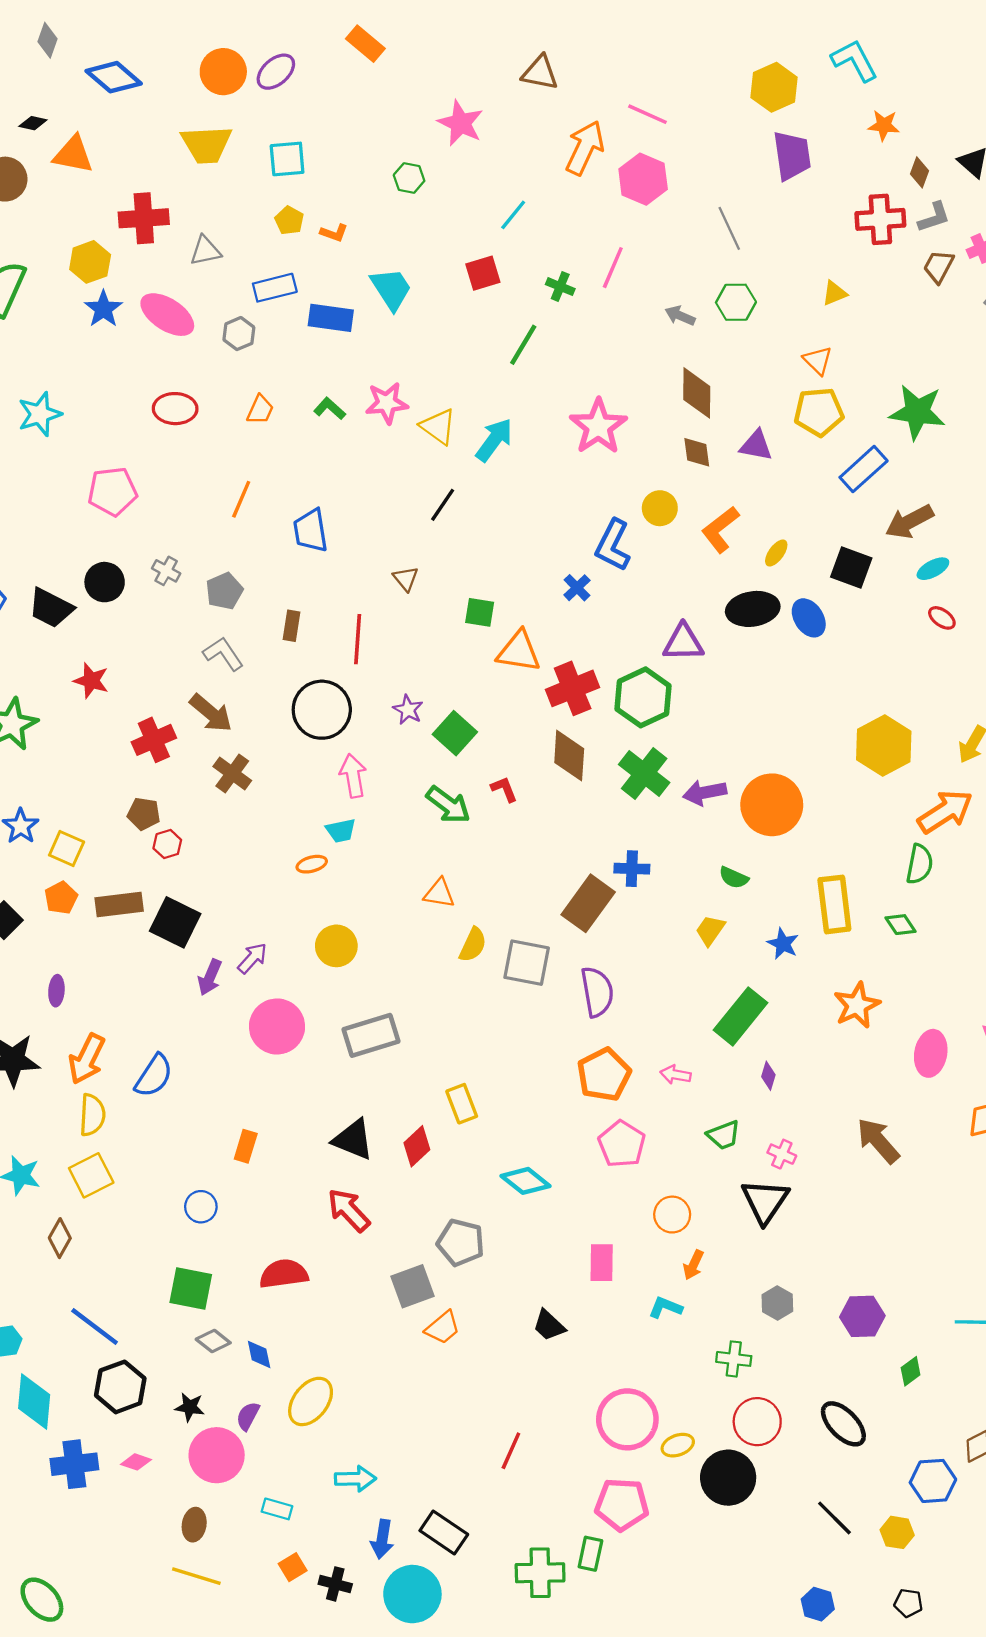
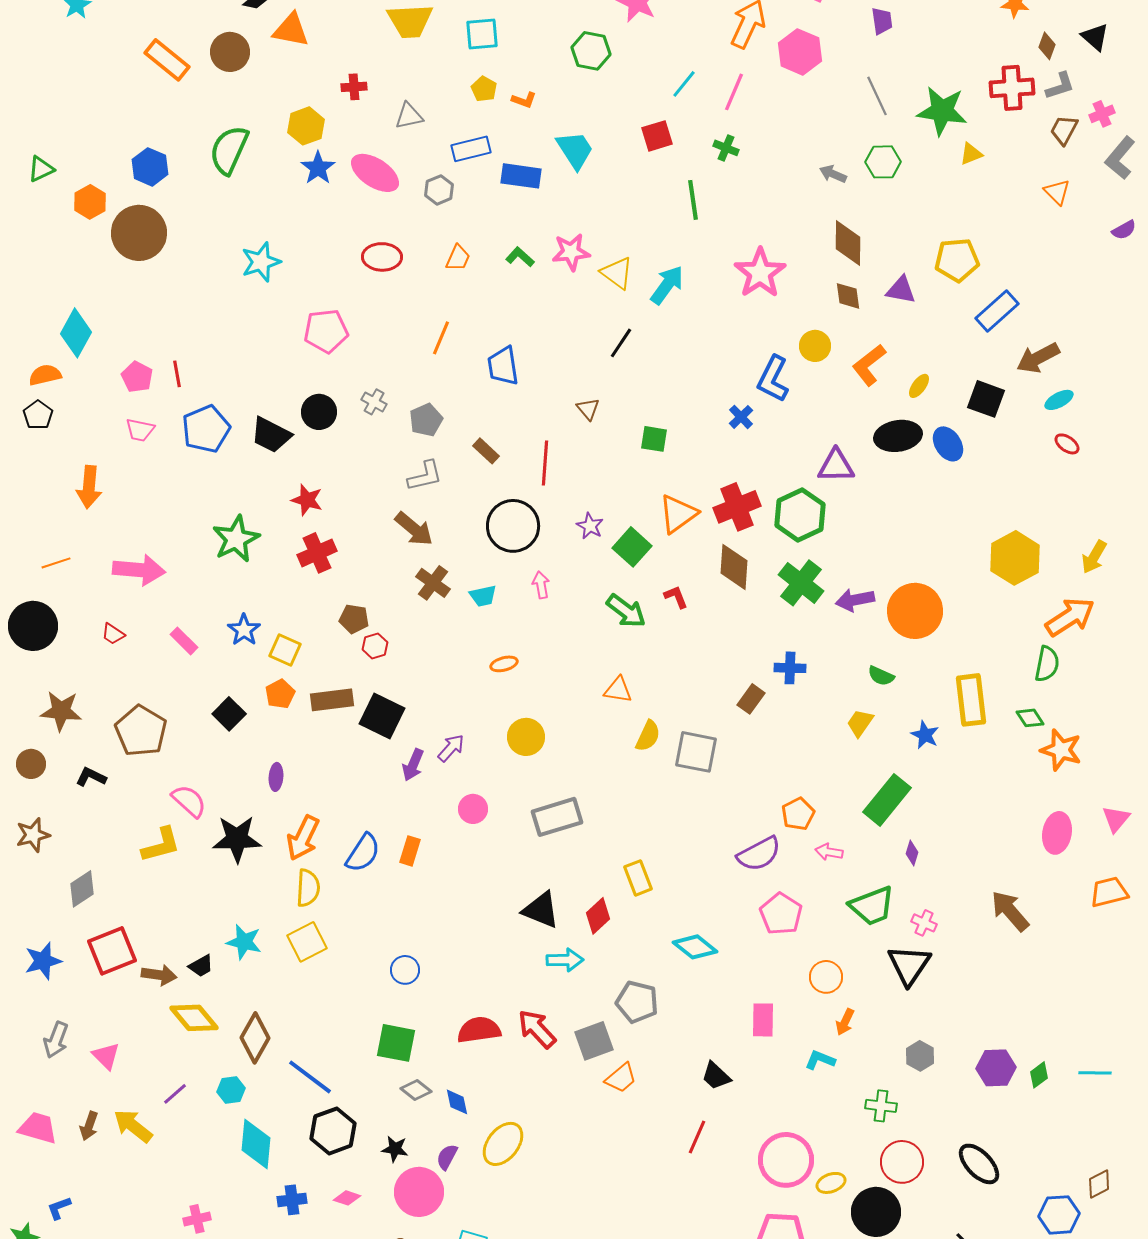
purple trapezoid: (792, 156) -> (882, 21), moved, size x0.6
green hexagon: (409, 178) -> (591, 51), size x1.4
red cross: (144, 218) -> (354, 87), size x0.6
pink line: (613, 268) -> (734, 92), moved
green line: (523, 345) -> (693, 200), turned -39
orange triangle: (818, 360) -> (1057, 192), moved
green star: (917, 412) -> (942, 111), moved
brown rectangle: (292, 626) -> (486, 451), turned -56
orange triangle: (519, 651) -> (678, 514), moved, turned -45
gray L-shape: (223, 654) -> (425, 476), turned 111
red cross: (154, 740) -> (317, 553), moved
pink arrow: (353, 776) -> (541, 585), size x0.7
cyan trapezoid: (341, 831) -> (483, 596), moved
brown rectangle: (588, 903) -> (751, 699), size x0.6
purple semicircle: (597, 992) -> (759, 854), moved, turned 72
orange star: (857, 1005) -> (1061, 750), moved, turned -30
pink circle: (277, 1026) -> (473, 809), size x0.6
orange pentagon: (604, 1075) -> (798, 814), moved, size x0.7
green trapezoid: (724, 1135) -> (872, 906), size x1.5
orange rectangle: (246, 1146) -> (410, 851), moved
red arrow: (349, 1210) -> (537, 1029), moved
brown diamond: (60, 1238) -> (255, 1038), moved, size x1.4
green diamond: (911, 1371) -> (1039, 1075), moved
red line: (511, 1451) -> (697, 1137), moved
blue cross: (74, 1464) -> (292, 1200), size x0.7
cyan arrow: (355, 1479) -> (565, 960), moved

